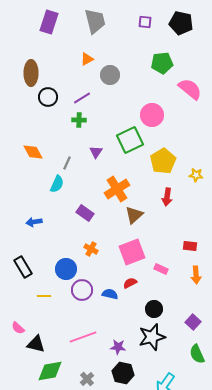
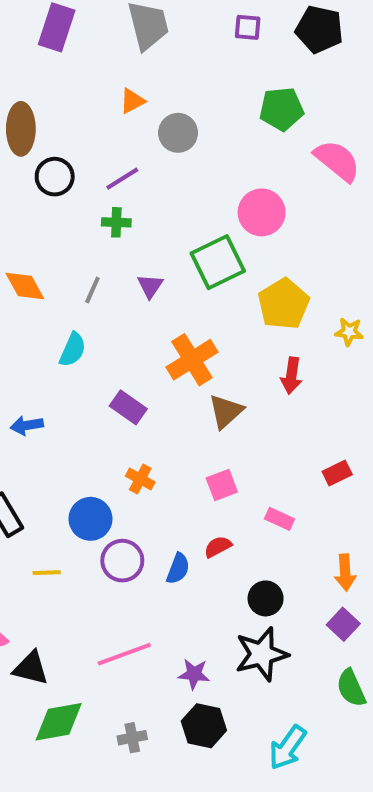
gray line: (67, 163) -> (92, 290), moved
red rectangle: (190, 246) -> (337, 473), turned -32
pink square: (132, 252) -> (222, 485), size x0.6
orange arrow: (196, 275) -> (345, 573), moved
blue semicircle: (110, 294) -> (178, 569), turned 98
gray cross: (87, 379) -> (132, 738), turned 32

